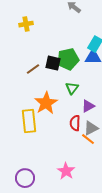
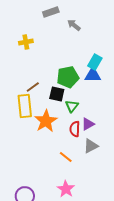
black square: (53, 63) -> (57, 94), moved
yellow rectangle: (29, 121) -> (25, 106), moved
red semicircle: (75, 123) -> (75, 129), moved
orange line: (88, 139) -> (66, 157), moved

